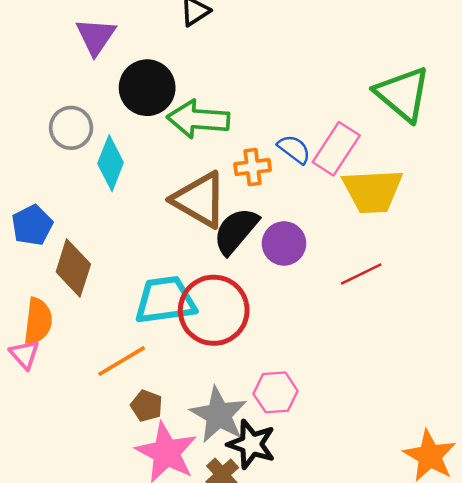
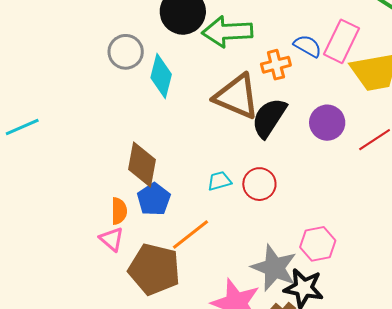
blue pentagon: (32, 225) -> (154, 199), moved
purple circle: (284, 243) -> (327, 123), moved
cyan trapezoid: (165, 300) -> (219, 181), size x0.5
red circle: (214, 310) -> (259, 184), size x0.6
orange semicircle: (38, 321) -> (119, 211), size x0.7
brown pentagon: (147, 406) -> (154, 269), moved, size x2.0

